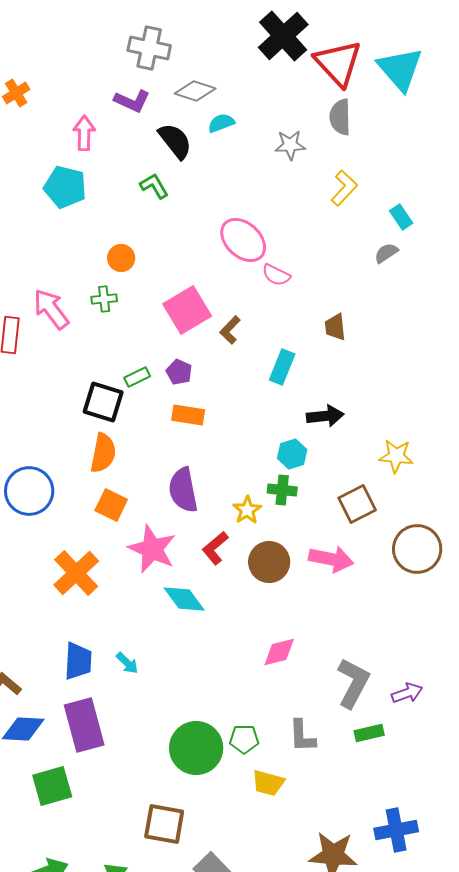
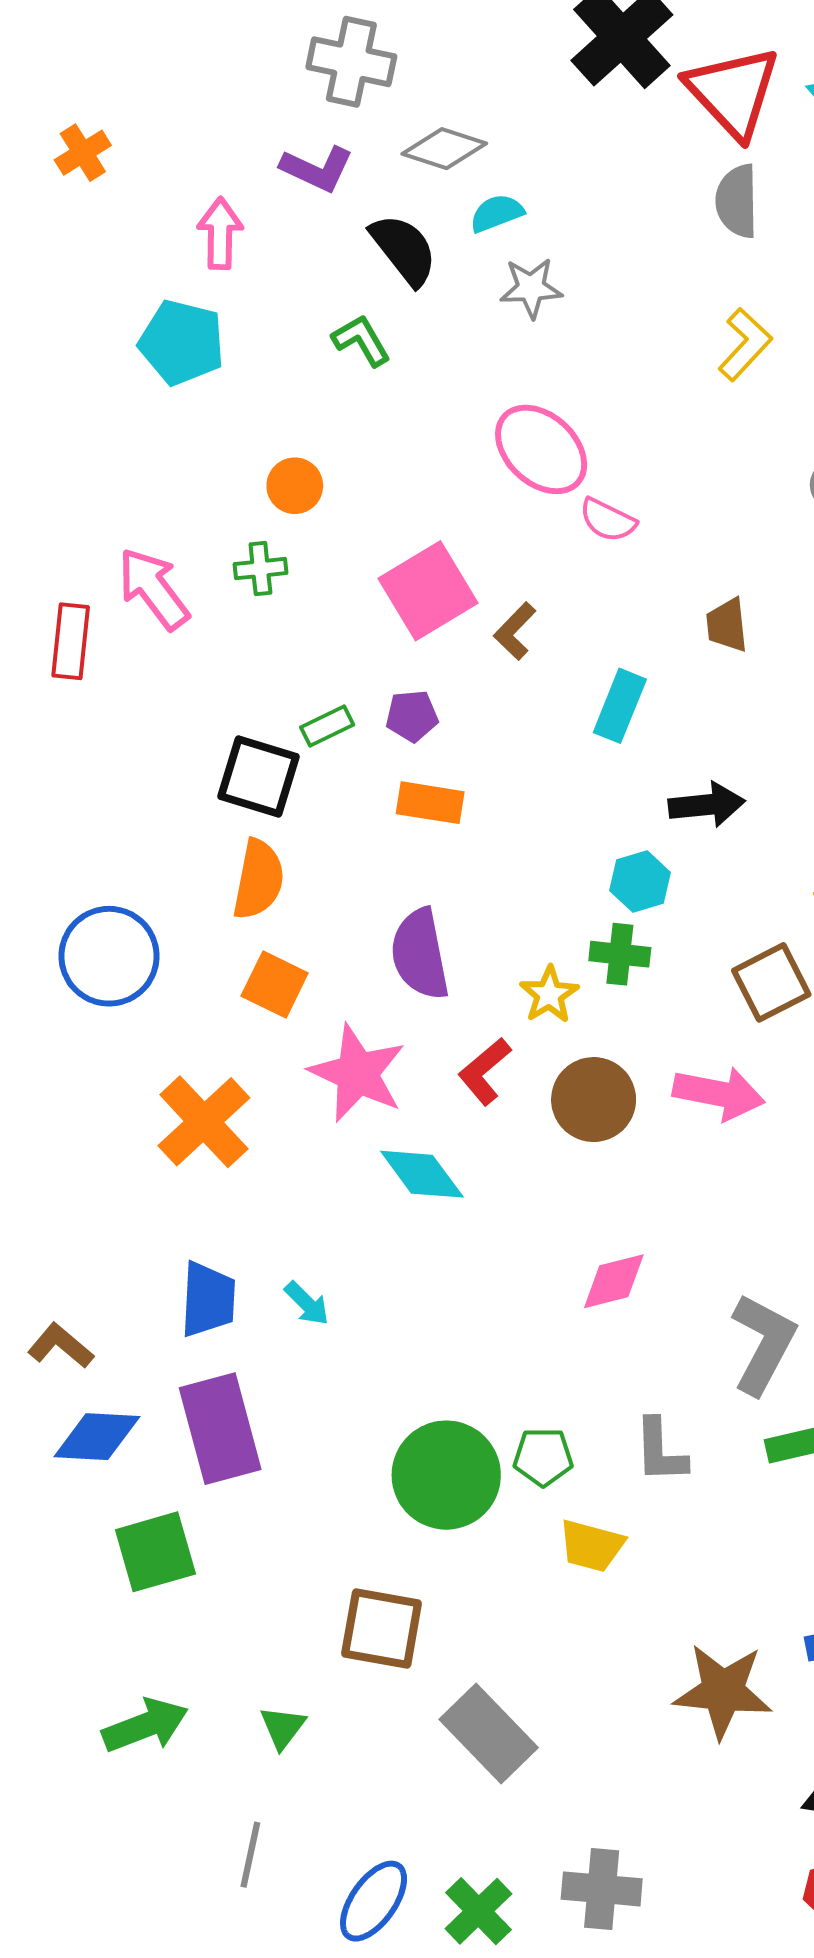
gray star: (290, 145) -> (531, 288), moved
purple pentagon: (179, 372) -> (412, 716), turned -30

